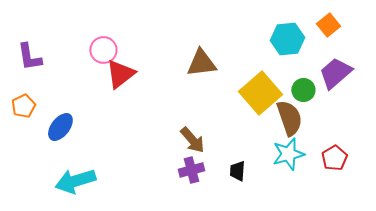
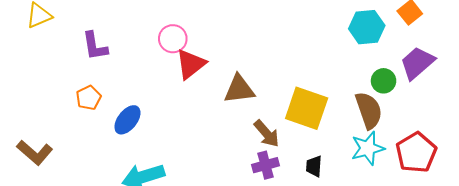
brown triangle: (201, 63) -> (239, 89), moved
yellow square: (260, 93) -> (307, 108), moved, turned -30
red pentagon: (334, 158) -> (416, 152), size x1.5

